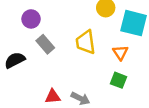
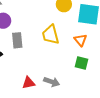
gray rectangle: (45, 44) -> (17, 40), turned 42

